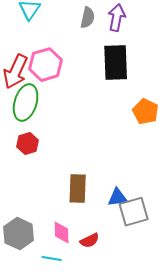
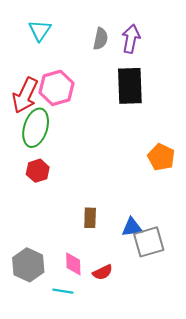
orange pentagon: (146, 112) -> (161, 157), moved
brown rectangle: (78, 189) -> (90, 218), size x0.7

